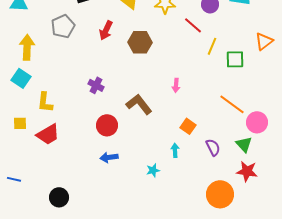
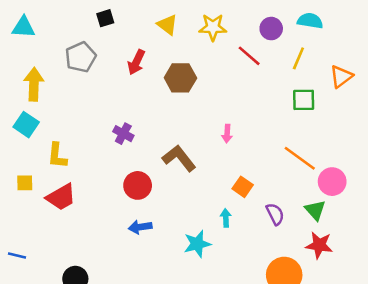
yellow line: (212, 46) -> (298, 58), moved
cyan star: (153, 170) -> (197, 244), size x1.5

